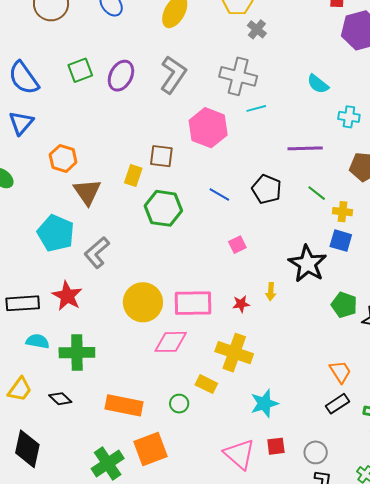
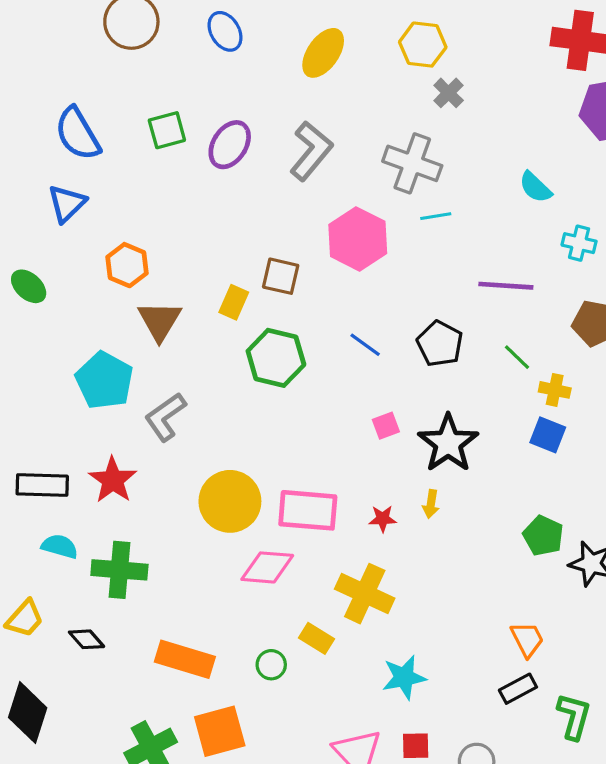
black star: (307, 264) -> (448, 443), moved

